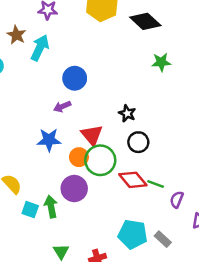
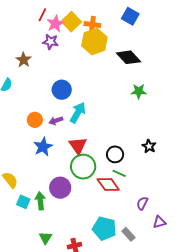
cyan arrow: (40, 48) -> (78, 113), moved
blue circle: (75, 78) -> (62, 90), moved
black star: (127, 113) -> (149, 146), moved
blue star: (49, 140) -> (43, 147), turned -30
orange circle: (79, 157) -> (35, 120), moved
green line: (156, 184) -> (119, 173), moved

